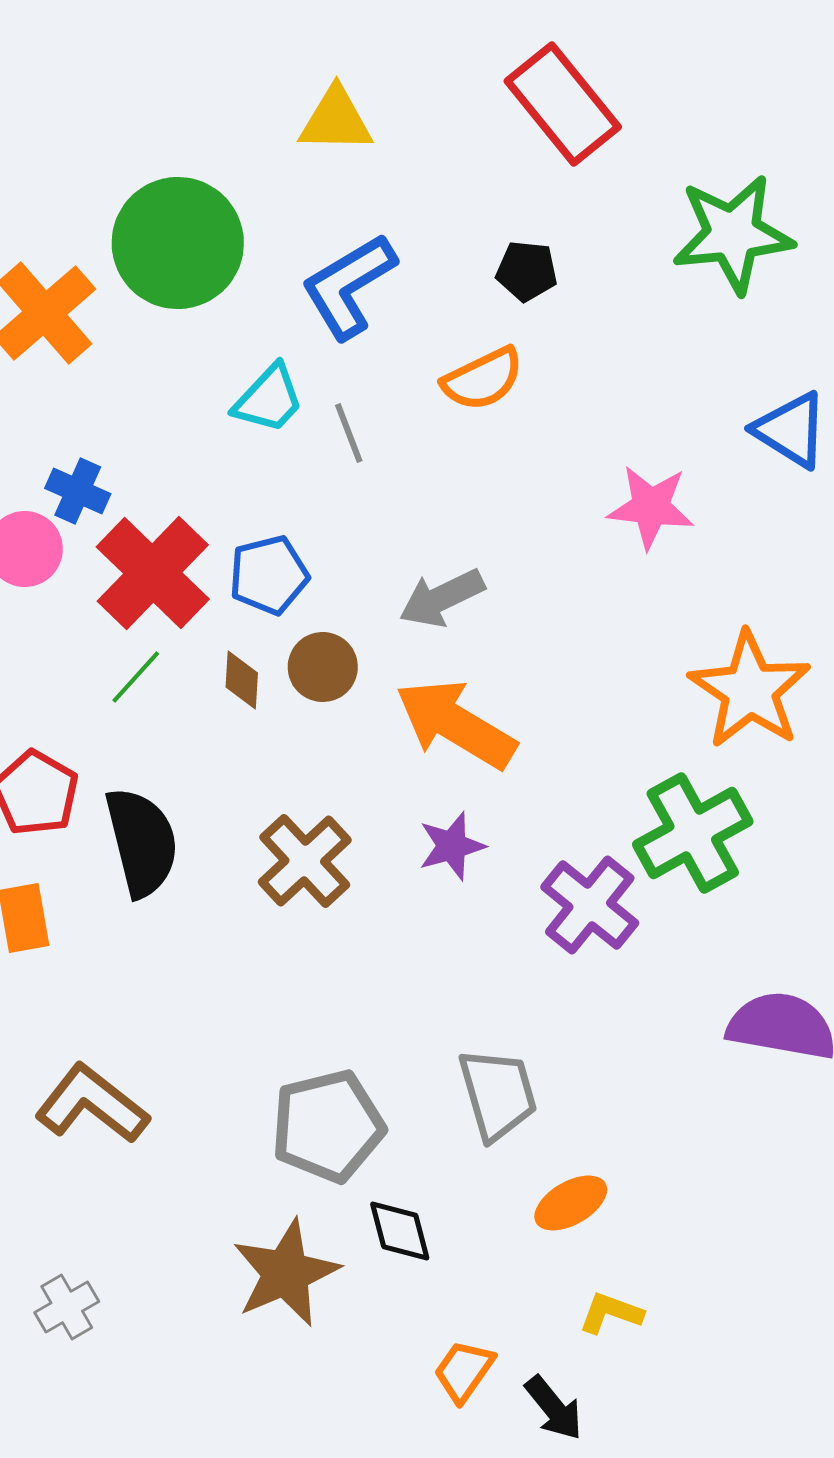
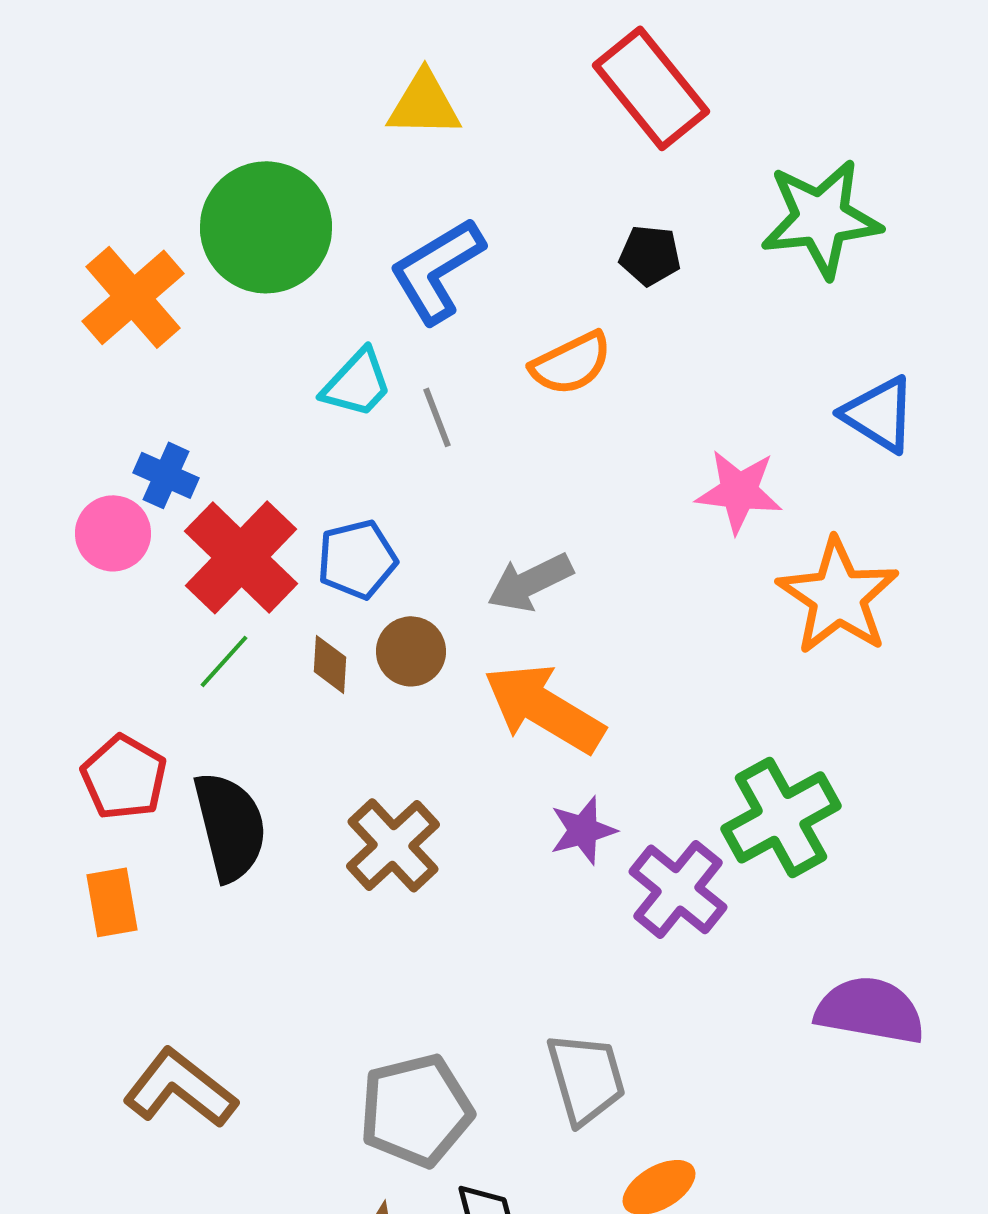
black pentagon: (527, 271) -> (650, 255), moved
orange star: (750, 690) -> (838, 596), moved
purple star: (452, 846) -> (583, 830), moved

